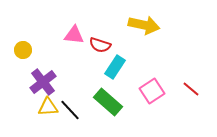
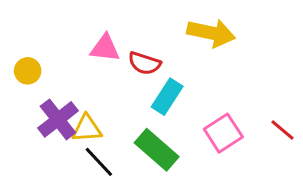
yellow triangle: (48, 107) -> (87, 129), moved

